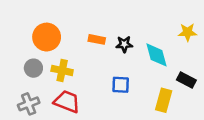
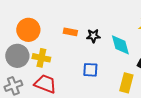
gray circle: (33, 68) -> (17, 56), size x1.5

